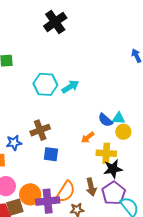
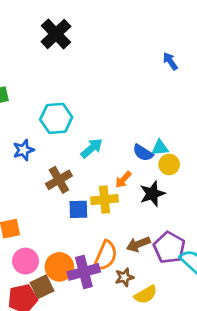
cyan arrow: (70, 87) -> (92, 148), moved
blue star: (14, 143) -> (23, 150), moved
yellow cross: (106, 153) -> (104, 200), moved
black star: (113, 169) -> (152, 194), moved
brown arrow: (91, 187) -> (138, 244), turned 90

